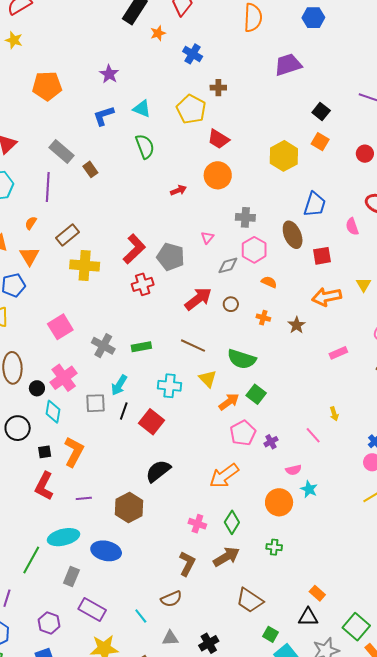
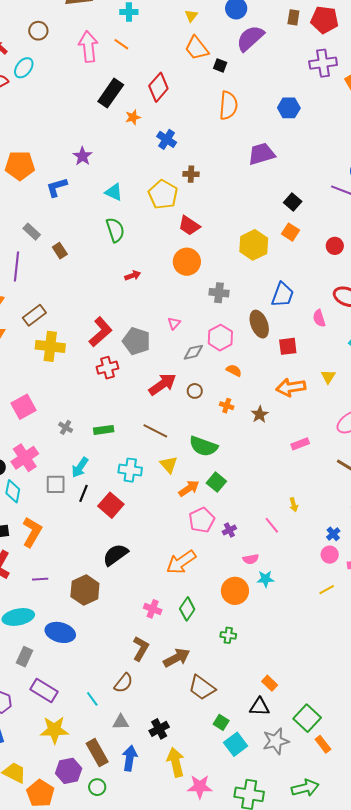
blue L-shape: (104, 116) -> (57, 187), moved
gray rectangle: (62, 151) -> (32, 232), size x0.7
red arrow: (178, 190) -> (133, 276), moved
gray cross: (245, 217) -> (219, 293), moved
gray cross: (103, 346) -> (66, 427), size x0.6
cyan star: (309, 489) -> (265, 579), turned -30
brown arrow: (226, 557) -> (177, 658), moved
brown semicircle: (171, 599) -> (123, 683), turned -30

